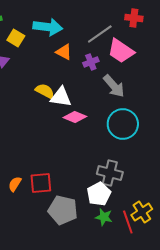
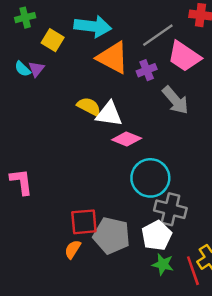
orange triangle: (64, 52) -> (113, 58), size x1.6
cyan circle: (123, 124) -> (150, 178), moved
orange semicircle: (15, 184) -> (73, 249), moved
gray pentagon: (63, 210) -> (112, 236), moved

